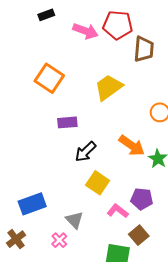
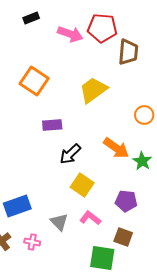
pink L-shape: (118, 211) -> (90, 218), moved
brown square: (139, 235) -> (123, 237), turned -30
pink cross: (59, 240) -> (32, 242), moved, turned -35

